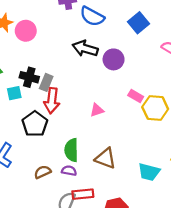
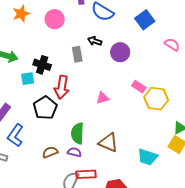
pink circle: (26, 31) -> (55, 19), moved
black arrow: (85, 48) -> (95, 41), size x0.6
gray rectangle: (46, 82) -> (77, 54), moved, turned -35

